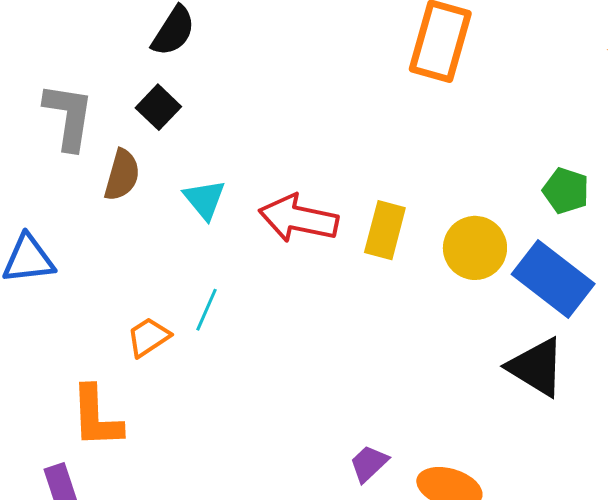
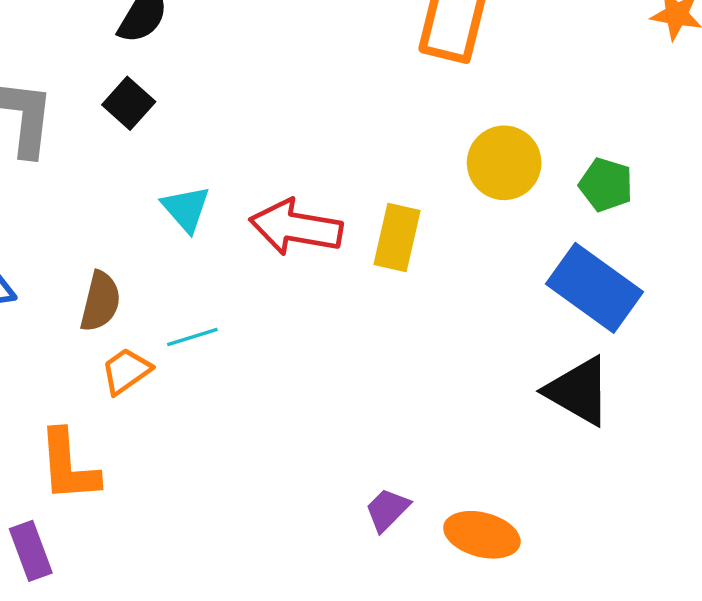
brown semicircle: (122, 175) -> (100, 302), moved
yellow circle: (475, 248) -> (504, 163), moved
cyan line: (206, 310) -> (192, 337), turned 51

